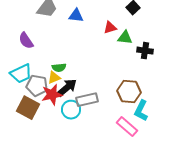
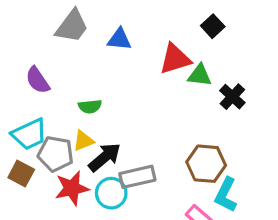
red triangle: (110, 28) -> (175, 59), size x1.5
black cross: (145, 51) -> (232, 97), turned 35
green semicircle: (59, 68) -> (90, 106), moved
red star: (52, 95) -> (72, 188), moved
brown square: (28, 108) -> (21, 174), moved, size x0.7

